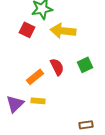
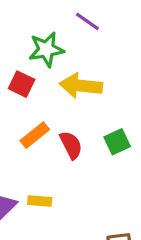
orange rectangle: (35, 77) -> (35, 135), moved

